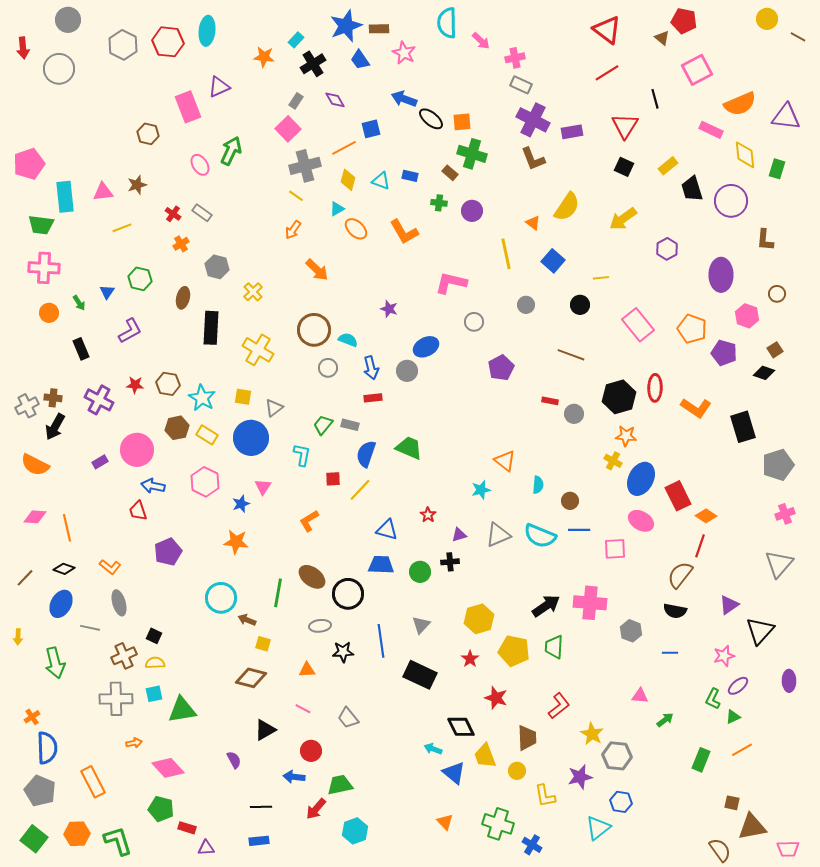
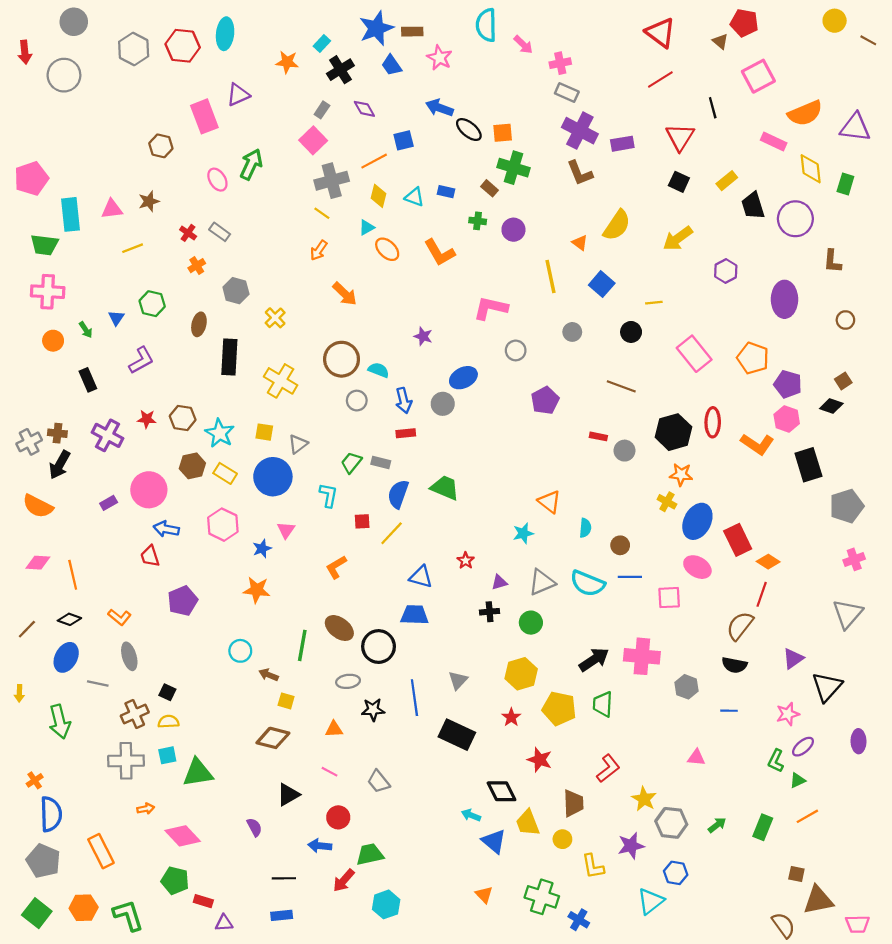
pink hexagon: (747, 316) -> (787, 419), moved
green circle: (420, 572) -> (531, 623), moved
cyan circle: (221, 598) -> (240, 651), size x0.7
green arrow: (665, 720) -> (717, 825), moved

